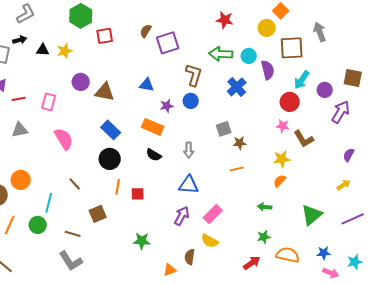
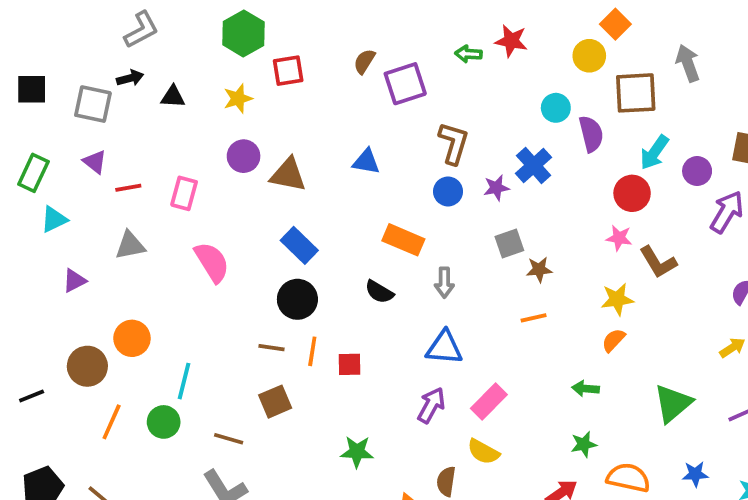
yellow star: (65, 51) -> (238, 99), moved
green arrow: (221, 54) -> (468, 54), moved, size x0.6
purple star: (167, 106) -> (496, 188), moved
orange rectangle: (153, 127) -> (403, 240), moved
brown line: (75, 184) -> (271, 348), moved, turned -40

